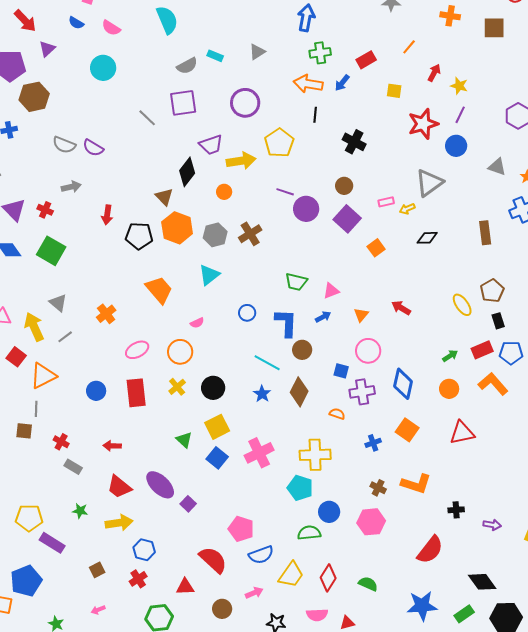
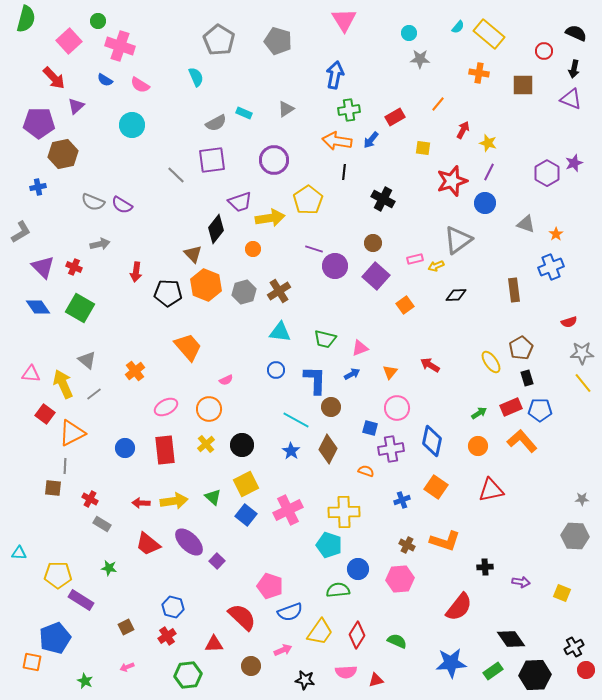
cyan semicircle: (167, 20) -> (196, 77), size x0.7
cyan triangle: (209, 275) -> (280, 332), moved, turned 45
yellow arrow: (119, 523) -> (174, 501), moved

